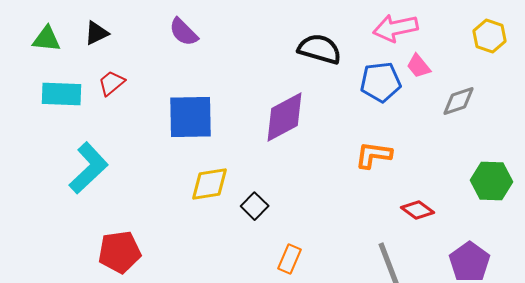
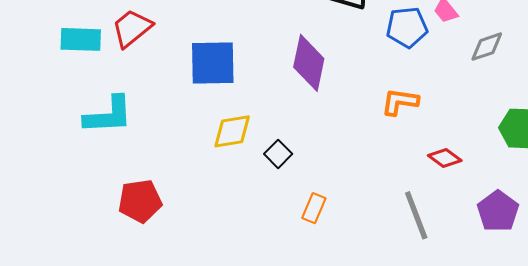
red trapezoid: (112, 83) -> (132, 28), size x1.5
purple diamond: (284, 117) -> (309, 63), turned -50
cyan L-shape: (88, 168) -> (108, 115), turned 40

